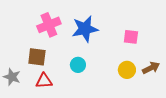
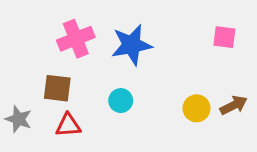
pink square: (131, 37) -> (224, 37), moved

